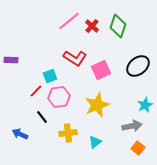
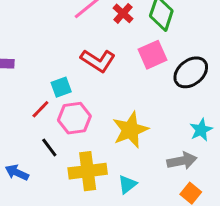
pink square: (101, 70) -> (152, 55), moved
yellow cross: (68, 133) -> (88, 171), size x1.4

